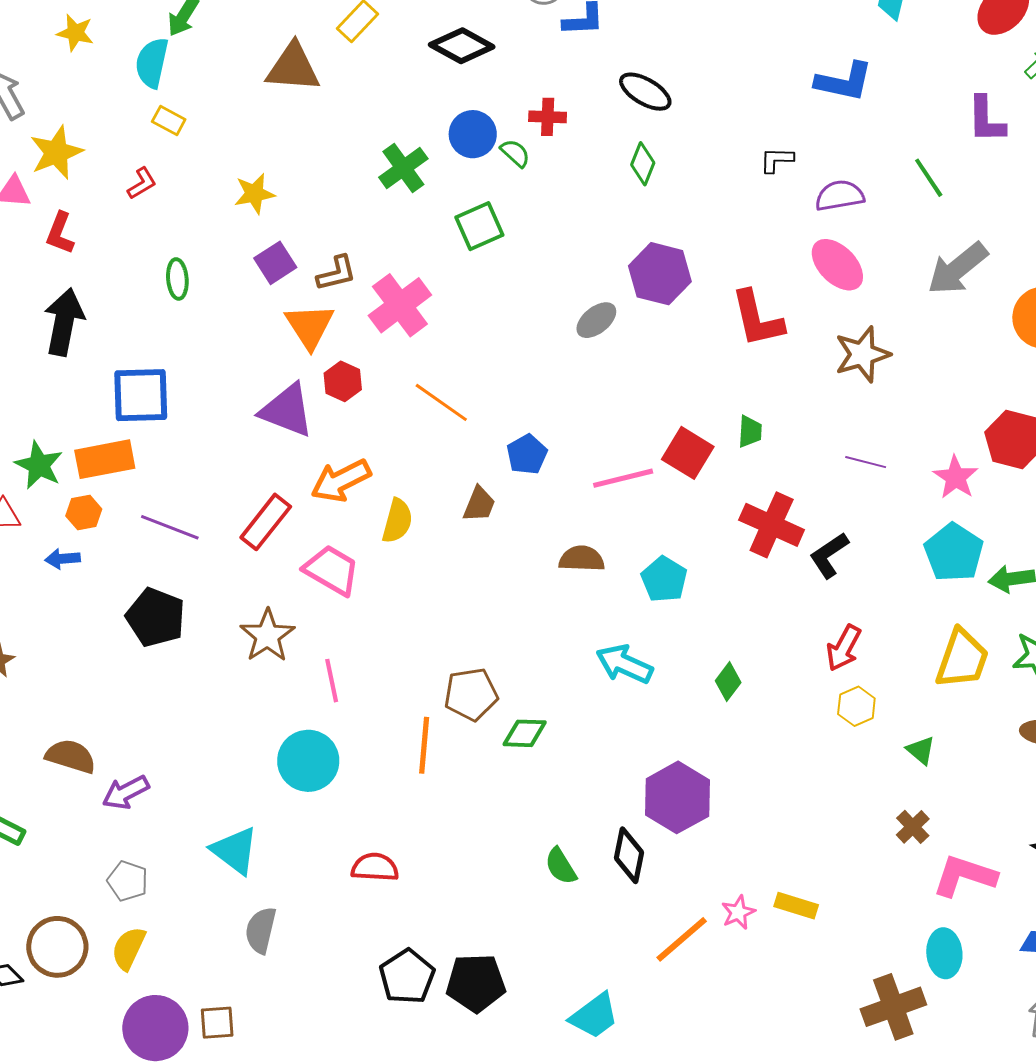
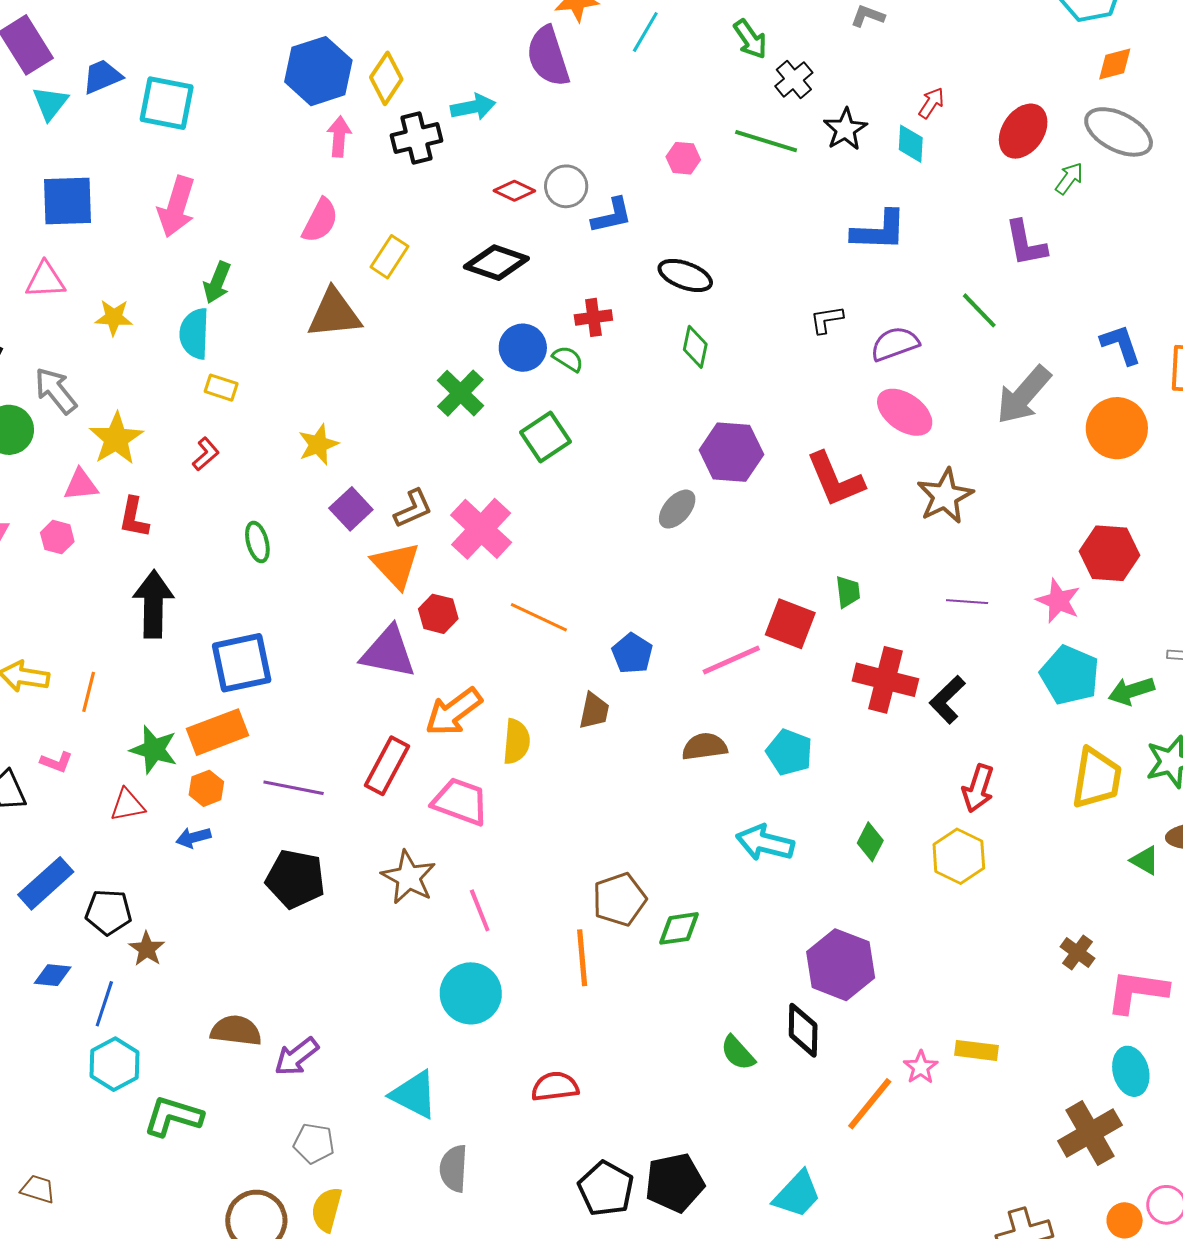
yellow hexagon: (856, 706) -> (959, 856), moved, size x1.4
green triangle: (921, 750) -> (1145, 860), moved

